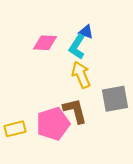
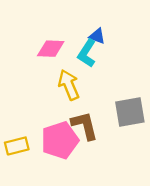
yellow arrow: (81, 75) -> (69, 85), moved

